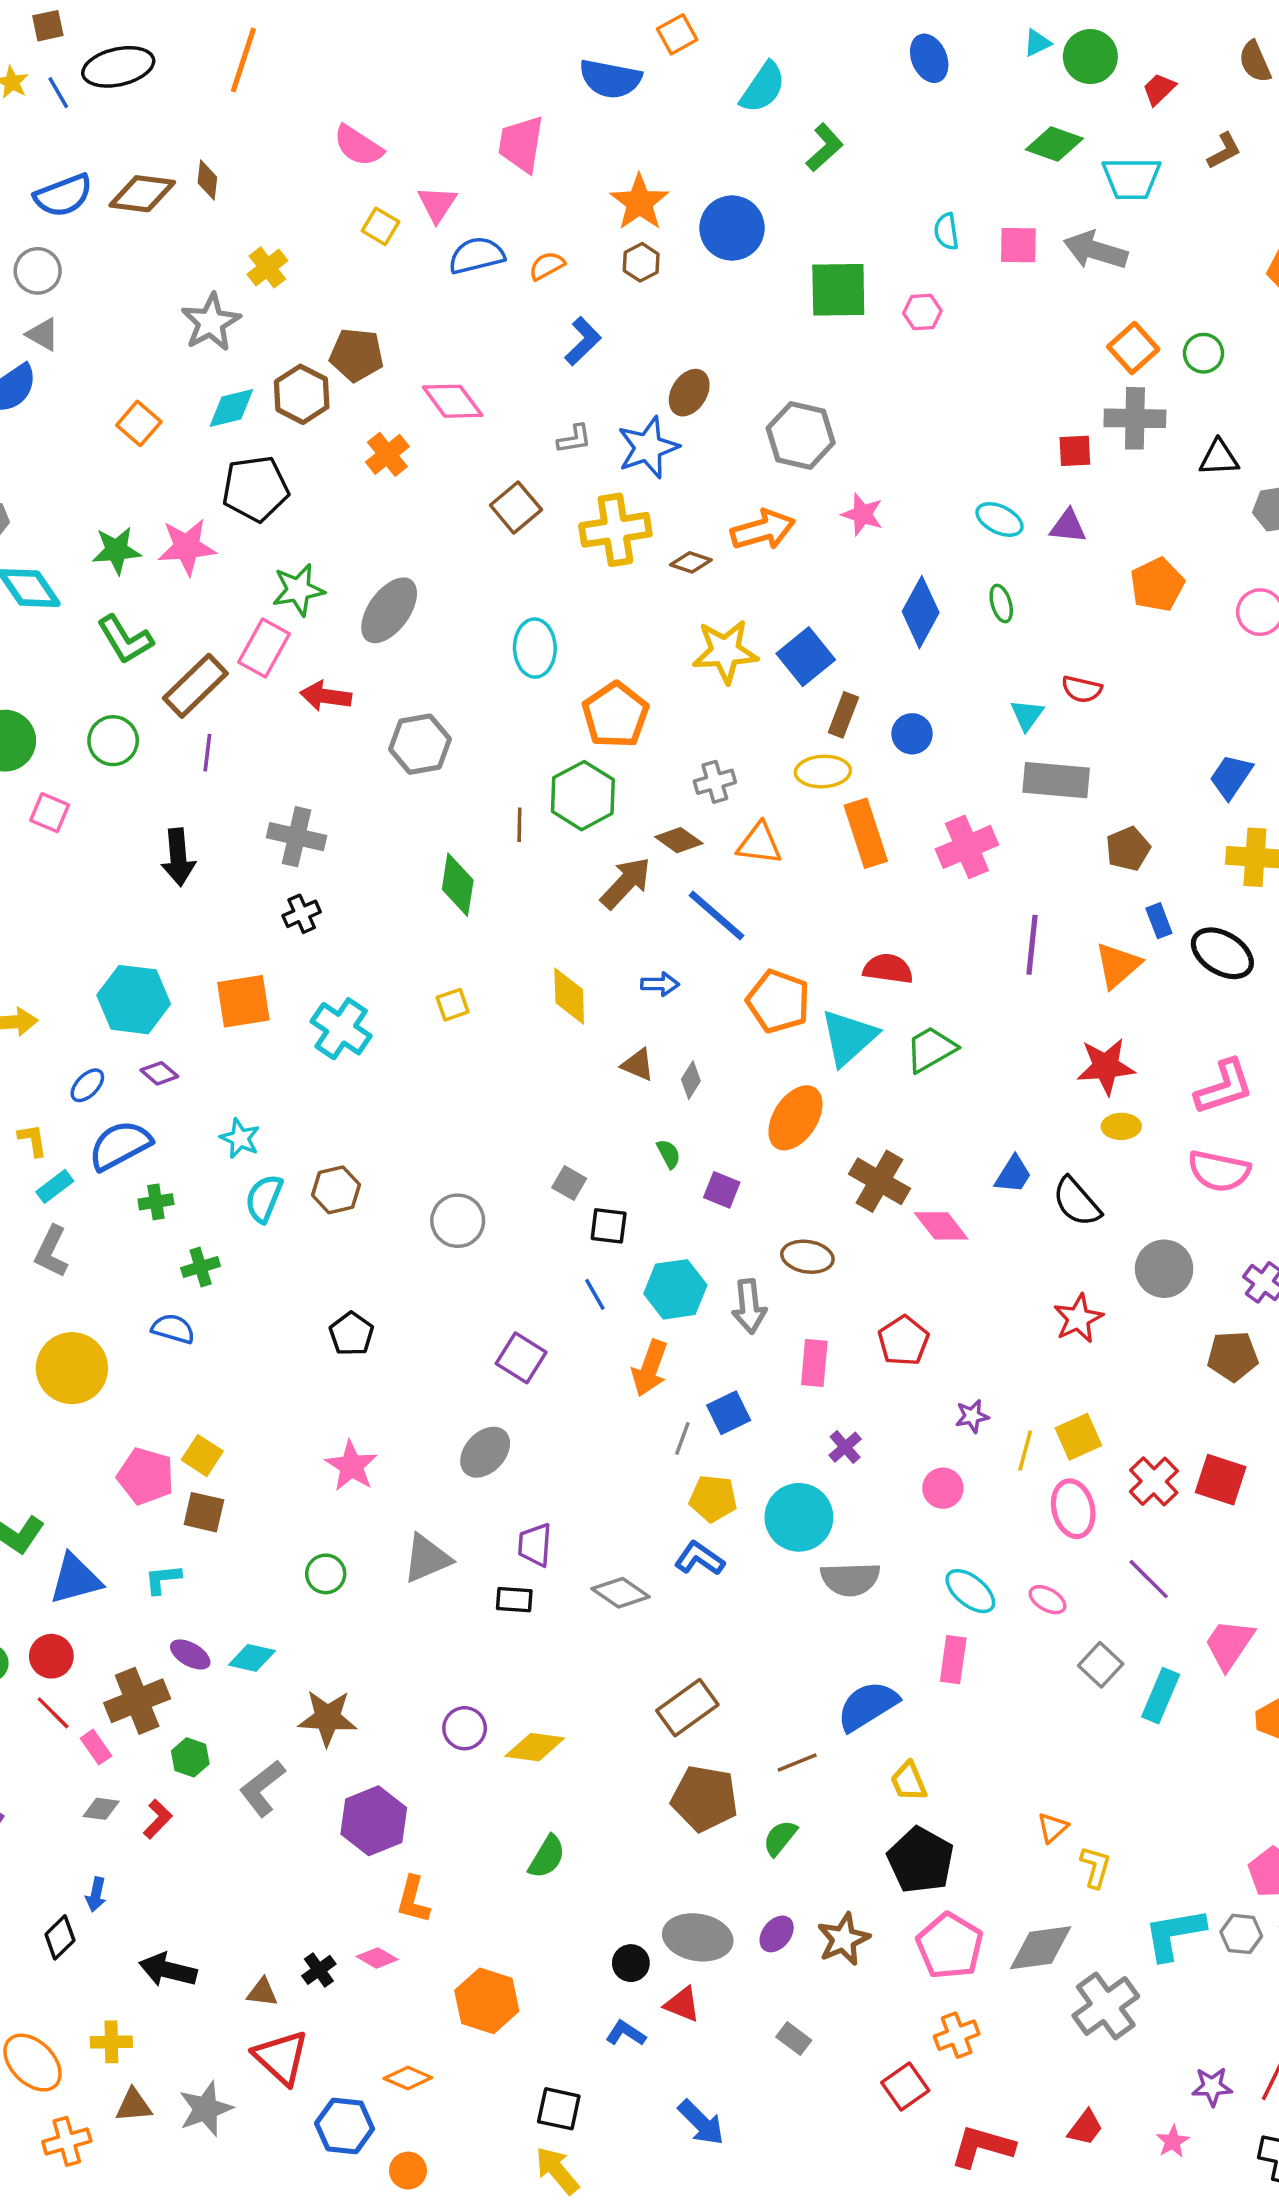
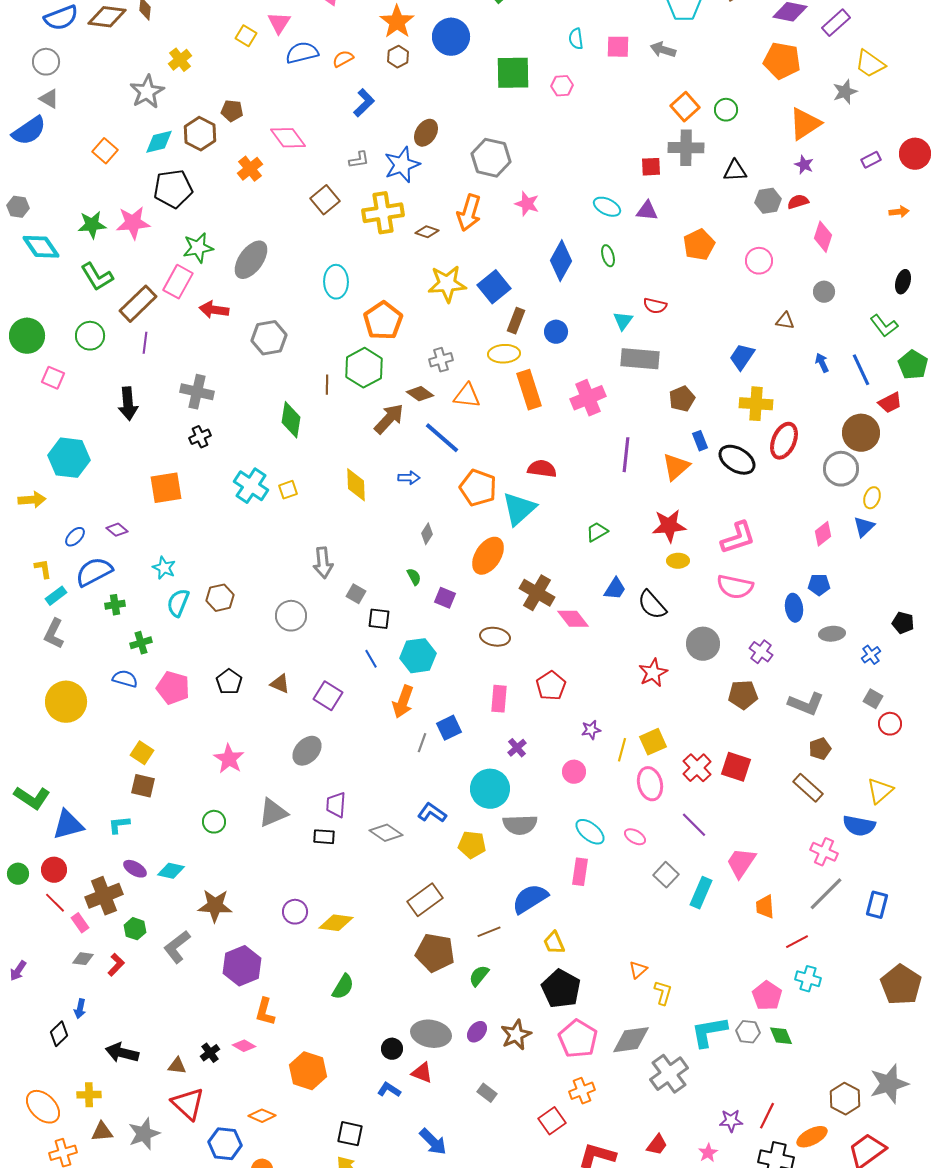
gray arrow: (1095, 250) -> (663, 50), size x0.7
brown pentagon: (357, 355) -> (232, 111), size x0.7
orange arrow: (763, 530) -> (469, 213), turned 123
cyan hexagon: (134, 1000) -> (69, 458), moved
cyan cross: (341, 1029) -> (251, 486), moved
green trapezoid: (931, 1049) -> (597, 532), moved, size x0.7
brown triangle: (638, 1065) -> (280, 684), moved
gray arrow: (749, 1306) -> (323, 563), moved
pink pentagon: (146, 1476) -> (173, 688), moved
yellow pentagon: (713, 1498) -> (472, 845), moved

